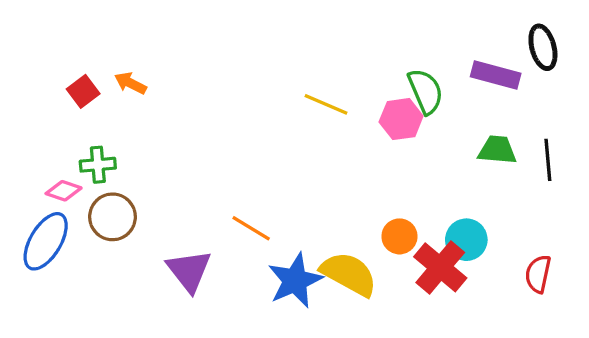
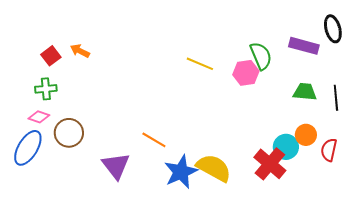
green cross: (98, 165) -> (46, 89), moved
orange circle: (399, 236) -> (306, 135), moved
red semicircle: (538, 274) -> (329, 150), moved

